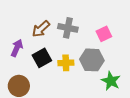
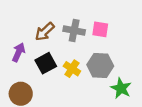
pink square: (104, 34) -> (100, 29), moved, turned 35
yellow cross: (66, 63) -> (72, 69), turned 35

